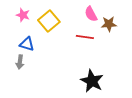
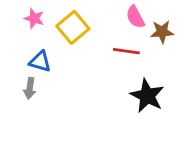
black star: (92, 81) -> (147, 96), moved

